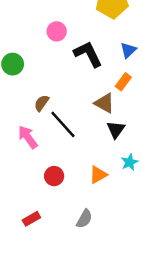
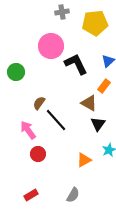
pink circle: (57, 31) -> (51, 46), size x1.6
red circle: (54, 176) -> (38, 154), moved

